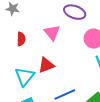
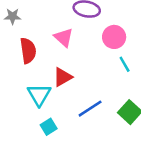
red semicircle: (21, 39) -> (28, 51), size x1.5

